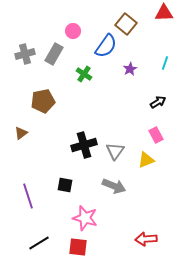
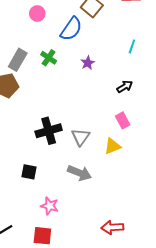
gray rectangle: (54, 54) -> (18, 60), moved
purple star: (130, 69) -> (88, 63), moved
pink star: (85, 218) -> (50, 206), size x0.7

